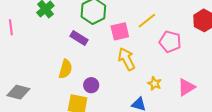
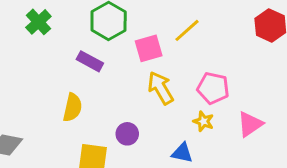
pink pentagon: (170, 42) -> (213, 88), moved
purple circle: (91, 85) -> (127, 134), moved

